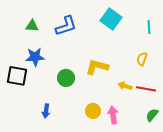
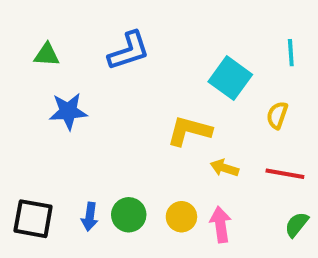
cyan square: (111, 19) -> (230, 78), moved
green triangle: (32, 26) -> (47, 55), moved
black square: (17, 76) -> (33, 219), moved
green circle: (66, 78) -> (129, 215), moved
yellow arrow: (125, 86) -> (224, 168), moved

